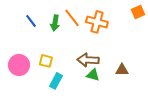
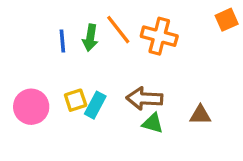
blue line: (31, 21) -> (62, 41), moved, turned 32
yellow square: (46, 61) -> (76, 100), turned -32
cyan rectangle: (56, 81) -> (95, 105), moved

